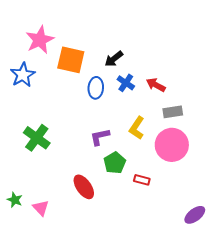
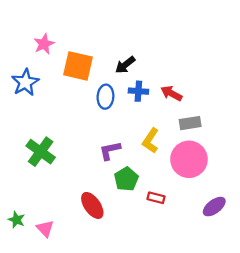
pink star: (40, 40) -> (44, 44), size x0.7
blue cross: (126, 83) -> (138, 91), turned -30
purple ellipse: (195, 215) -> (214, 207), moved

